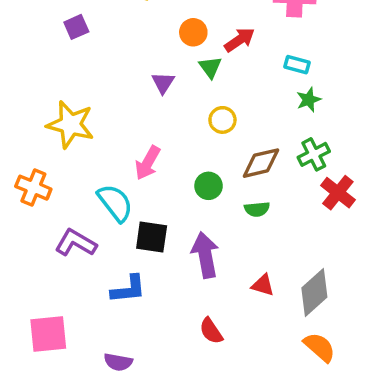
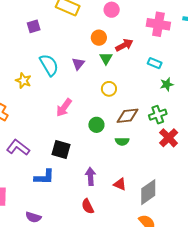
green star: (309, 100) -> (167, 84), moved
yellow star: (70, 124) -> (23, 81), size x0.6
cyan semicircle: (115, 203) -> (49, 65), moved
purple arrow: (205, 255) -> (91, 176), moved, size x0.7

